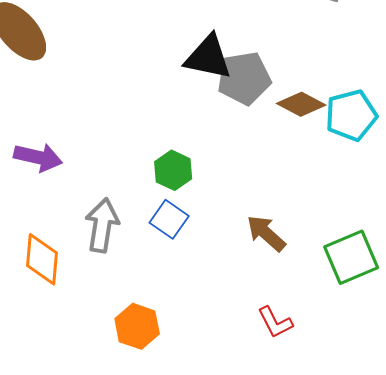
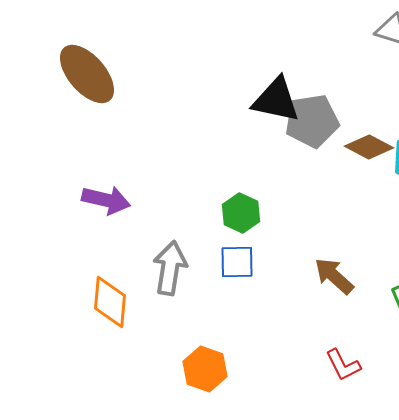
blue square: (169, 219) -> (237, 262), turned -36

